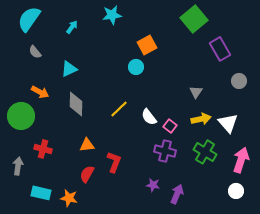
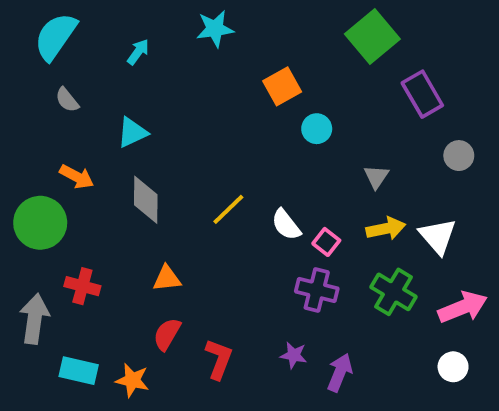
cyan circle: (136, 67) -> (317, 129), moved
pink arrow: (241, 160) -> (463, 307), turned 50
red L-shape: (114, 162) -> (219, 359), moved
gray arrow: (18, 166) -> (34, 319), size x1.4

